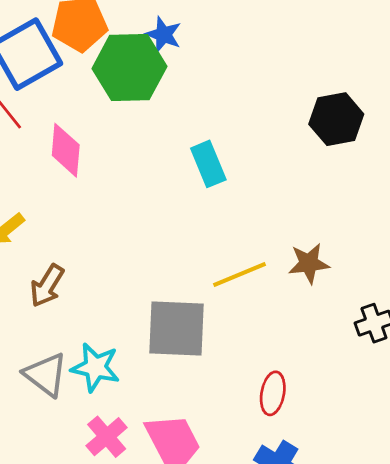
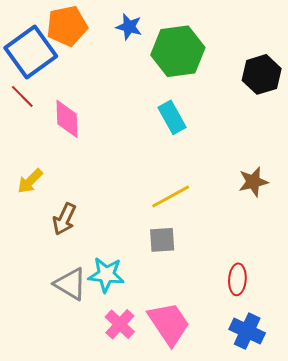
green hexagon: (129, 68) -> (178, 51), moved
yellow line: (239, 274) -> (171, 197), moved
gray square: (176, 328) -> (162, 240), size x0.6

